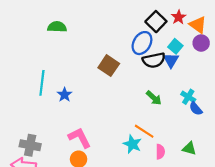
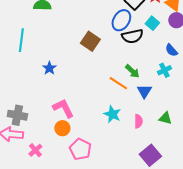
blue triangle: (171, 60) -> (144, 91), moved
cyan line: (42, 83) -> (21, 40), moved
cyan cross: (188, 97) -> (164, 70), turned 32
blue semicircle: (196, 109) -> (171, 50), moved
orange line: (144, 131) -> (118, 83), moved

